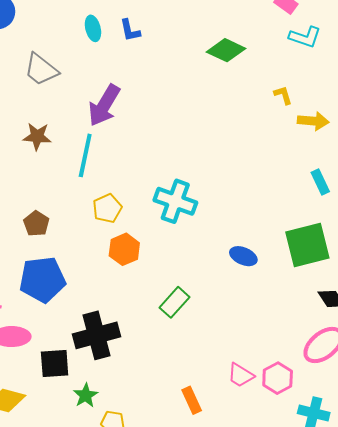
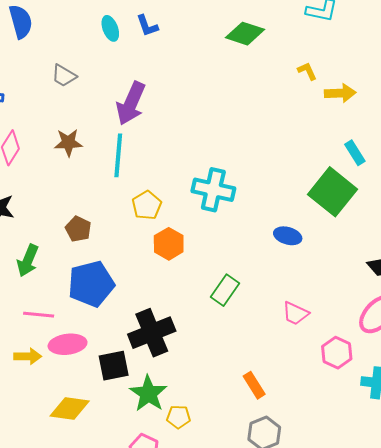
gray trapezoid: (41, 69) -> (64, 76), size x0.7
green square: (307, 245) -> (333, 192), moved, turned -30
pink trapezoid: (241, 375) -> (295, 313), moved
green star: (86, 395) -> (148, 394), size x1.5

